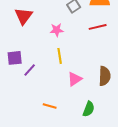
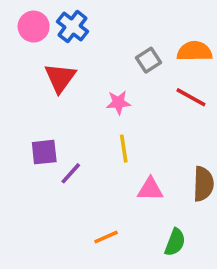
red line: (98, 27) -> (191, 97), turned 42
pink triangle: (75, 79) -> (150, 189), turned 35
orange line: (50, 106) -> (106, 237), turned -40

